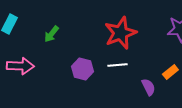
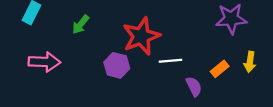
red star: (120, 33) -> (141, 36), moved
white line: (117, 65) -> (170, 61), moved

